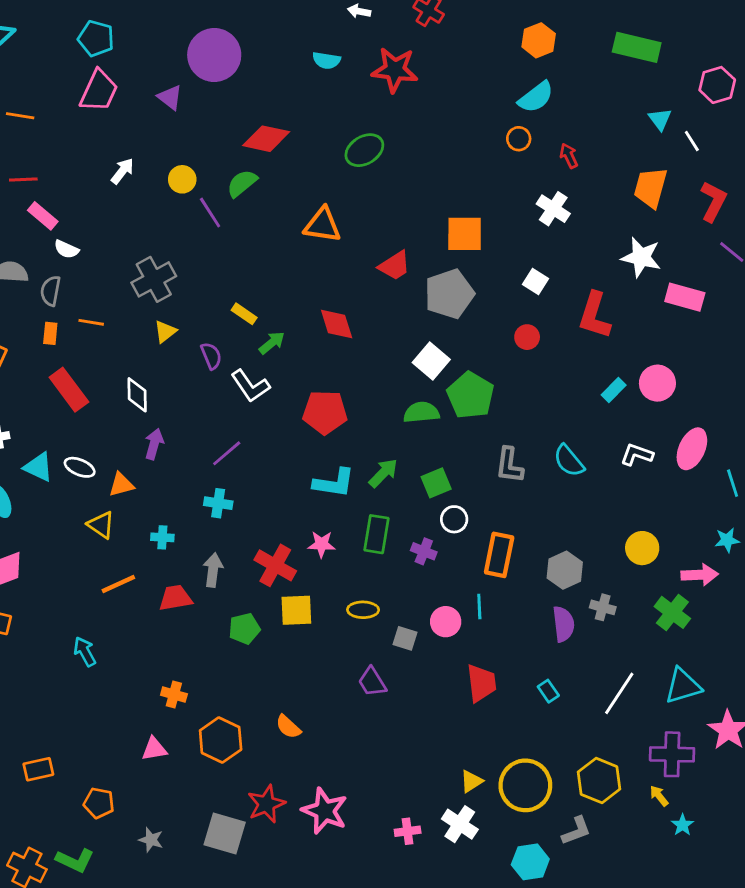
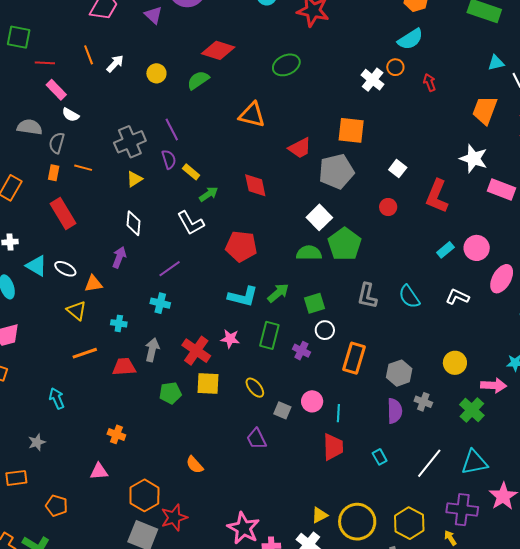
orange line: (20, 116) -> (89, 55), moved, turned 54
cyan triangle: (660, 119) -> (496, 63), turned 48
white cross: (553, 209) -> (373, 80), moved
purple line: (210, 213) -> (172, 129), moved
purple semicircle: (211, 356) -> (169, 159), moved
white diamond: (137, 395) -> (134, 223), moved
pink ellipse: (692, 449) -> (502, 279), moved
cyan line: (479, 607) -> (338, 413), moved
yellow ellipse: (363, 610) -> (255, 388), turned 45
orange hexagon: (221, 740) -> (144, 495), moved
pink star: (325, 811) -> (244, 528), moved
gray star: (151, 840) -> (37, 442), moved, turned 30

